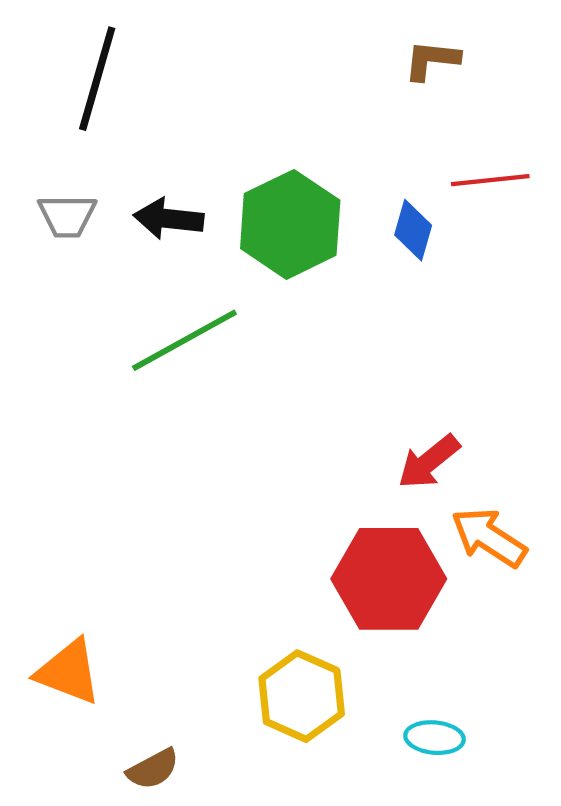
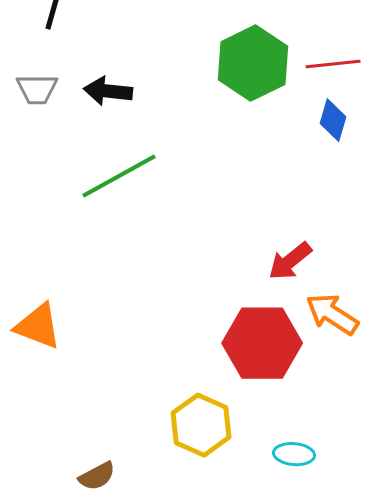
green hexagon: (290, 224) -> (253, 63), moved
blue diamond: (413, 230) -> (333, 120), moved
orange triangle: (69, 672) -> (38, 326), moved

